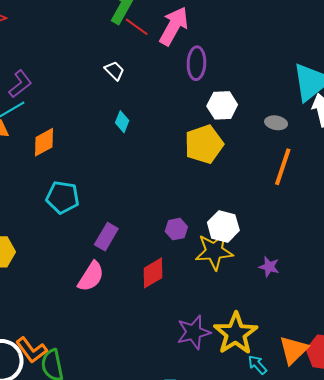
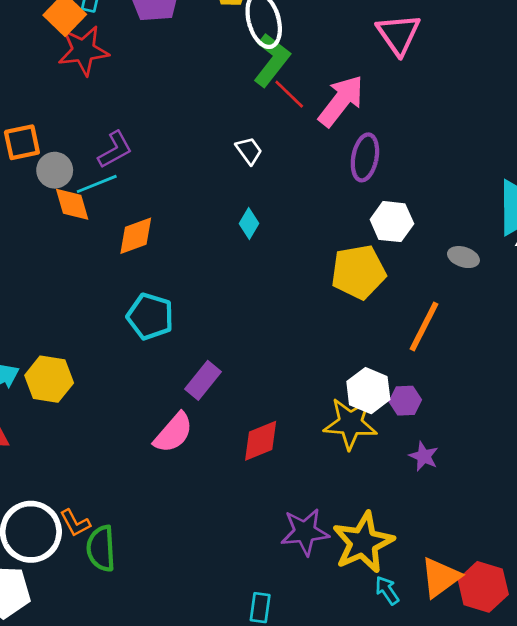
orange line: (283, 167) -> (424, 326), moved
purple hexagon: (176, 229) -> (405, 401), moved
orange L-shape: (31, 350) -> (75, 523), size x0.7

